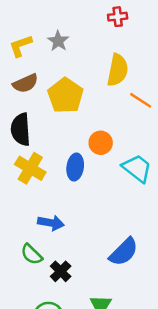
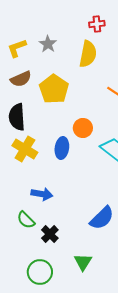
yellow semicircle: (118, 70) -> (88, 54), moved

